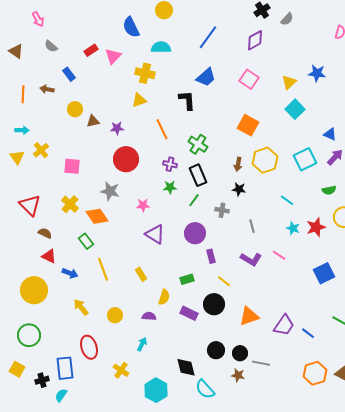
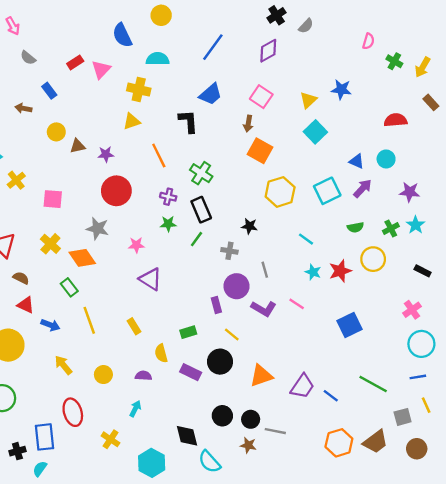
brown arrow: (238, 164) -> (248, 124), moved
purple circle: (195, 233) -> (236, 286), moved
yellow semicircle: (164, 297) -> (161, 353), turned 147

